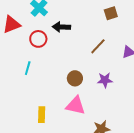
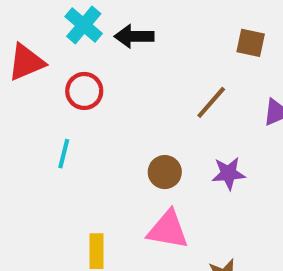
brown square: (111, 13) -> (251, 43), moved, turned 32
black arrow: (61, 27) -> (134, 36), moved

